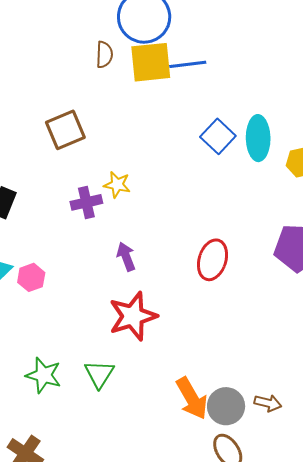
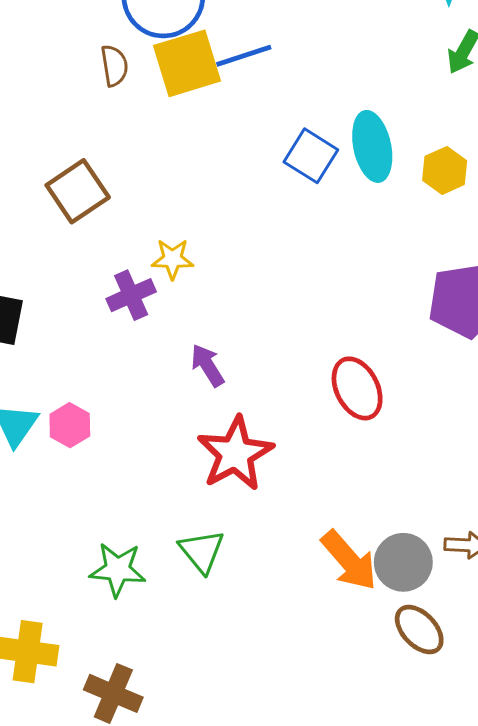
red ellipse: (213, 260) -> (357, 388), moved, turned -33

